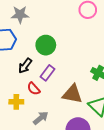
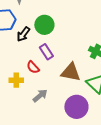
black arrow: (25, 66) -> (23, 34), moved
purple rectangle: (47, 73) -> (46, 52), turned -70

